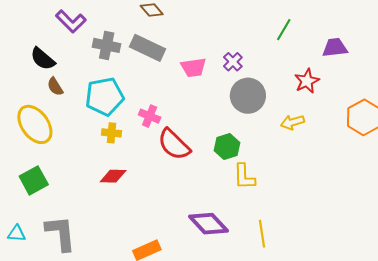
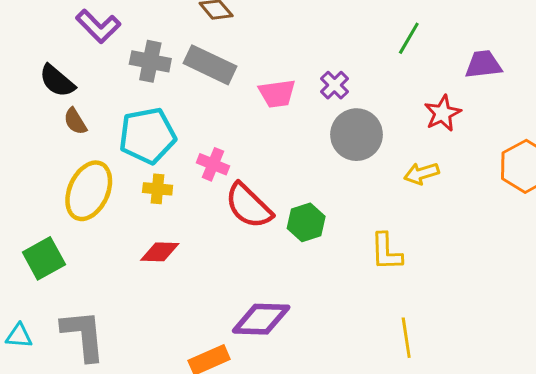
yellow ellipse: (35, 124) -> (89, 191), moved, turned 60
green hexagon: (227, 147) -> (306, 222), moved
yellow L-shape: (244, 177) -> (386, 252), moved
purple diamond: (208, 224) -> (261, 319), moved, turned -45
yellow line: (262, 234) -> (406, 338), moved

